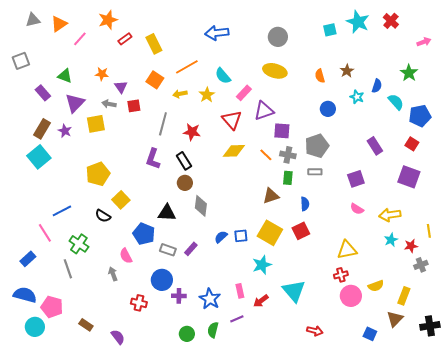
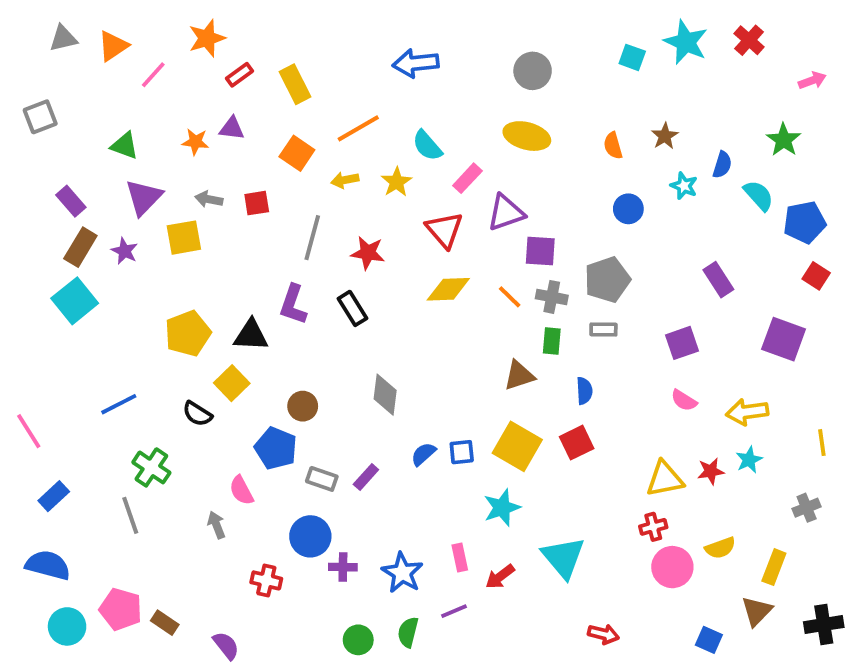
cyan square: (330, 30) -> (632, 57), turned 32
purple triangle: (121, 87) -> (232, 128), moved, turned -48
purple rectangle: (43, 93) -> (71, 201), moved
red square: (412, 144) -> (816, 276), moved
brown circle: (185, 183) -> (303, 406), moved
black triangle: (167, 213) -> (251, 335), moved
pink line: (45, 233) -> (29, 431), moved
red star: (411, 246) -> (711, 471), moved
pink pentagon: (52, 307) -> (121, 609), moved

